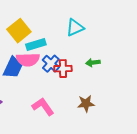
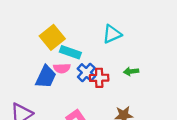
cyan rectangle: (36, 45) -> (70, 52), turned 36
pink semicircle: (28, 60) -> (62, 68), size x0.7

